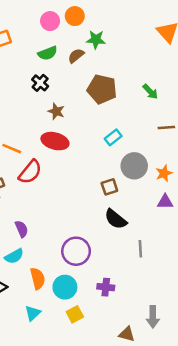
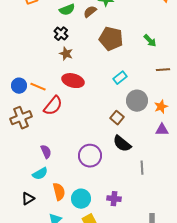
brown star: (56, 111) -> (66, 54), moved
brown square: (109, 187) -> (117, 118), turned -32
purple circle: (76, 251) -> (90, 156), moved

